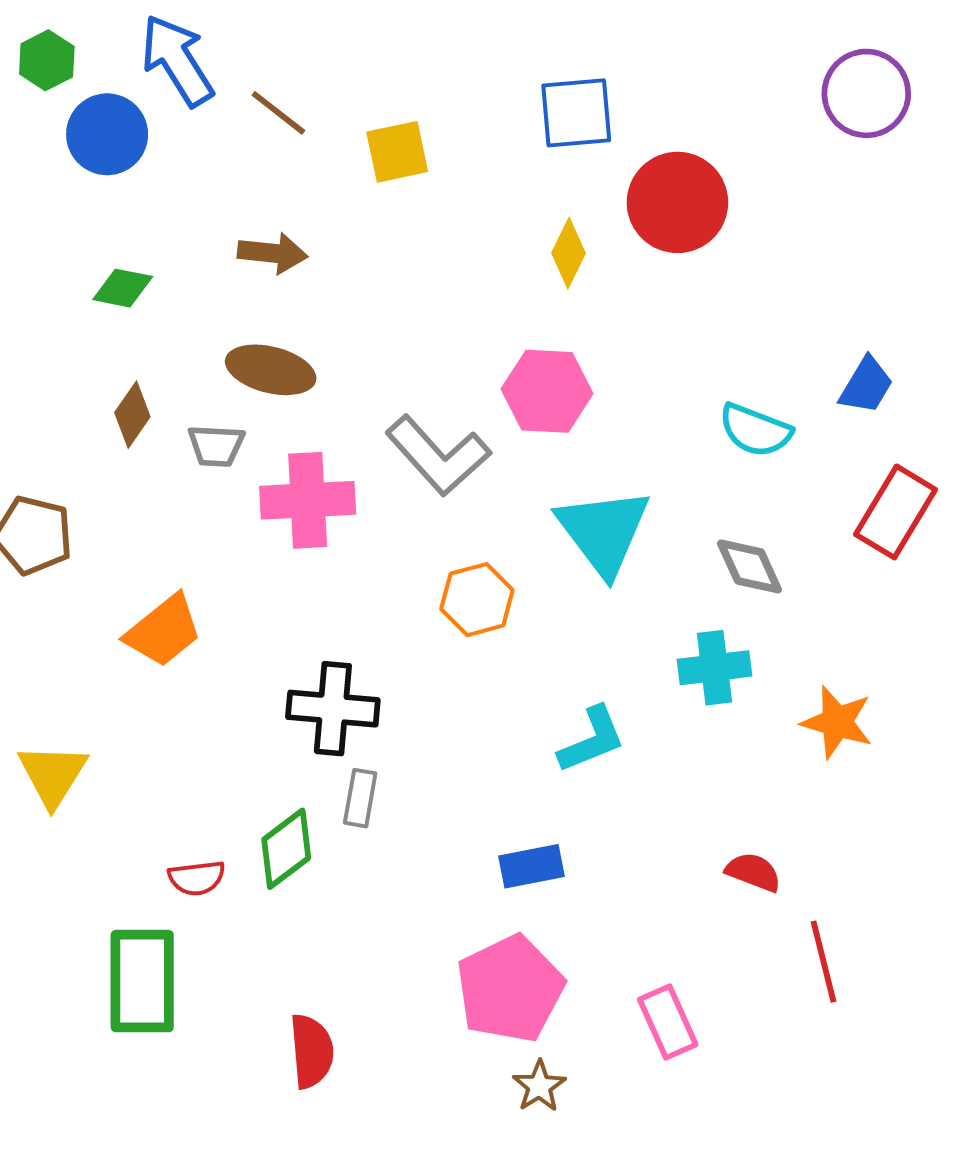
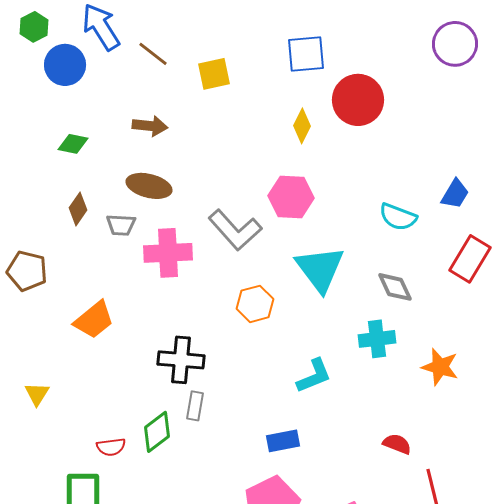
yellow triangle: (53, 775) -> (37, 394), size x0.7

